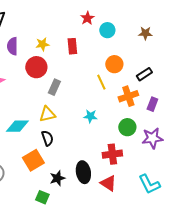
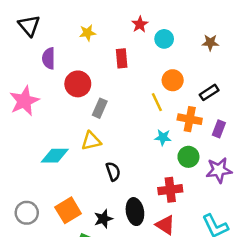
yellow star: (42, 44) -> (88, 33), moved
orange cross: (128, 96) -> (190, 119), turned 30
cyan star: (90, 116) -> (163, 137), moved
black semicircle: (47, 138) -> (113, 171), moved
orange square: (33, 160) -> (68, 210), moved

